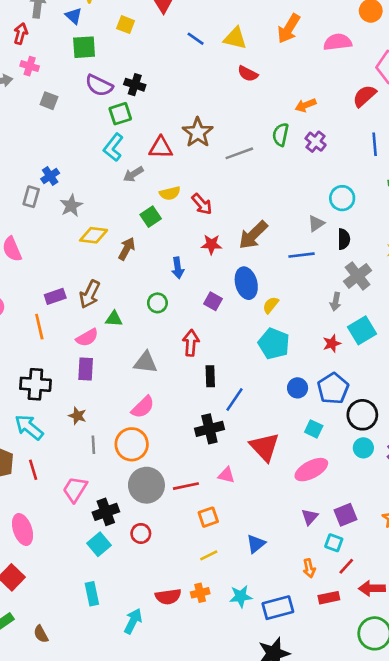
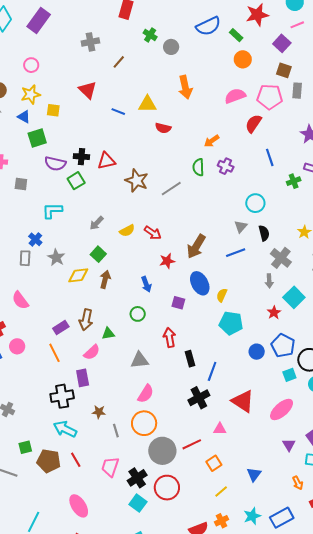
yellow square: (126, 25) -> (53, 110), moved
orange arrow: (289, 29) -> (185, 87), turned -30
pink semicircle: (338, 42) -> (235, 96), moved
cyan L-shape: (113, 147) -> (52, 211), moved, turned 65
red triangle: (161, 148) -> (106, 161), moved
green square: (151, 217) -> (98, 254), moved
purple rectangle: (86, 369) -> (83, 378), moved
cyan square: (314, 429) -> (289, 375), moved, turned -32
red circle: (141, 533) -> (167, 488), size x1.6

